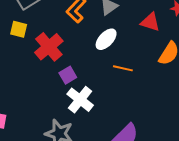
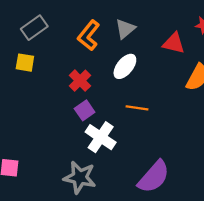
red cross: (49, 47) -> (80, 81), moved, size x0.7
orange line: (123, 68) -> (137, 108), moved

